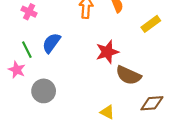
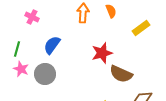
green line: (27, 50) -> (17, 49), moved, turned 42
gray circle: (44, 91) -> (45, 74), moved

